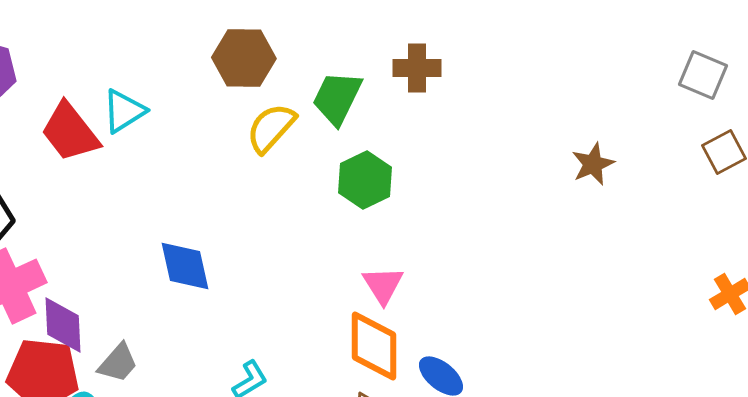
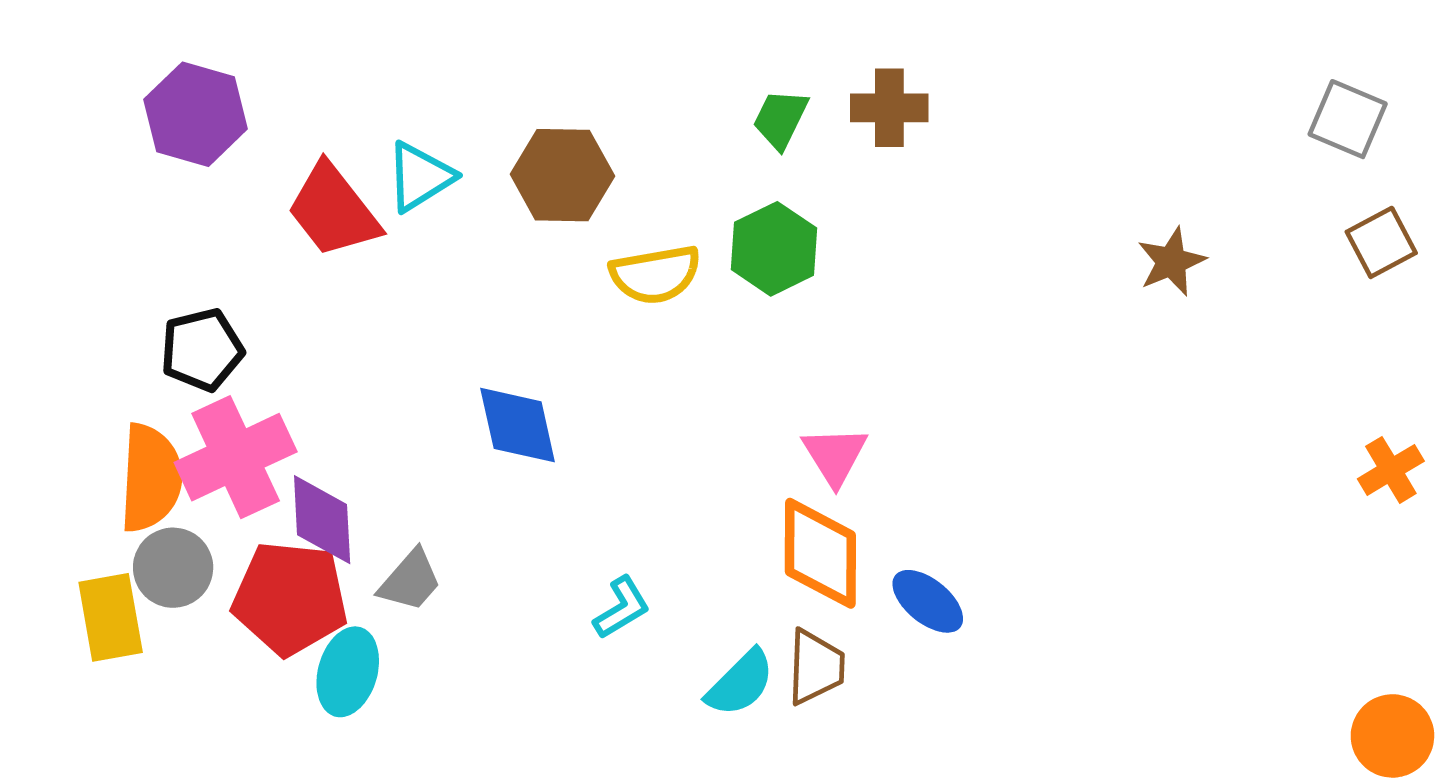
brown hexagon: (244, 58) -> (562, 175), moved
green trapezoid: (337, 98) -> (780, 119), moved, size x0.7
yellow semicircle: (271, 128) -> (655, 274), moved, turned -142
green hexagon: (365, 180) -> (774, 249), moved

